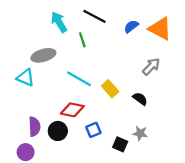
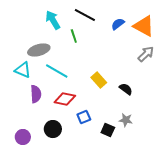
gray arrow: (151, 66) -> (146, 54), moved
cyan line: (79, 79) -> (57, 71), moved
purple semicircle: (34, 127) -> (36, 94), moved
black circle: (58, 131) -> (53, 129), moved

